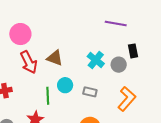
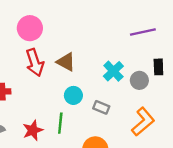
purple line: (116, 23) -> (143, 32), turned -30
green line: (48, 96) -> (60, 123), moved

